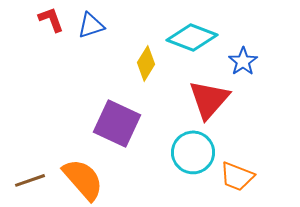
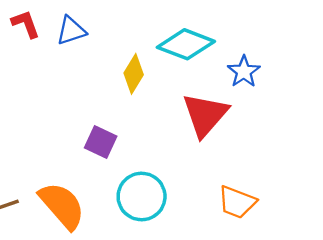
purple square: (117, 123) -> (101, 142), size x0.6
cyan circle: (193, 152) -> (142, 197), moved

